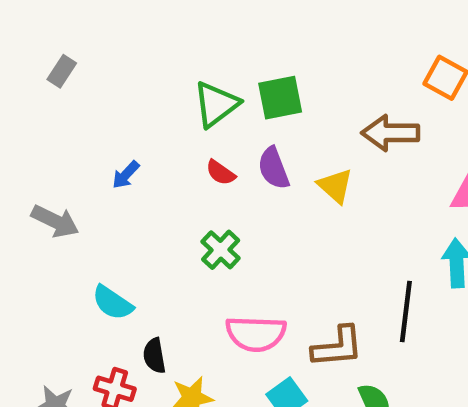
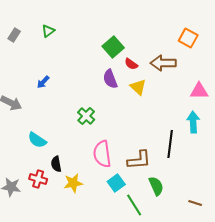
green square: (280, 98) -> (113, 47), turned -30
green triangle: (216, 104) -> (48, 31), moved, size x0.6
red semicircle: (221, 173) -> (131, 64), moved
pink semicircle: (256, 334) -> (102, 154), turned 80

